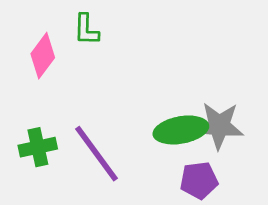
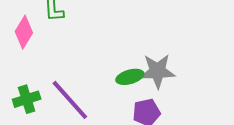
green ellipse: (181, 130) -> (130, 77), size x0.7

